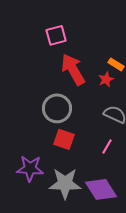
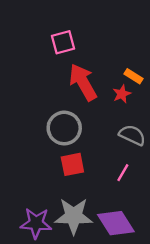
red square: (64, 139) -> (72, 164), turned -30
purple star: (30, 168) -> (36, 223), moved

